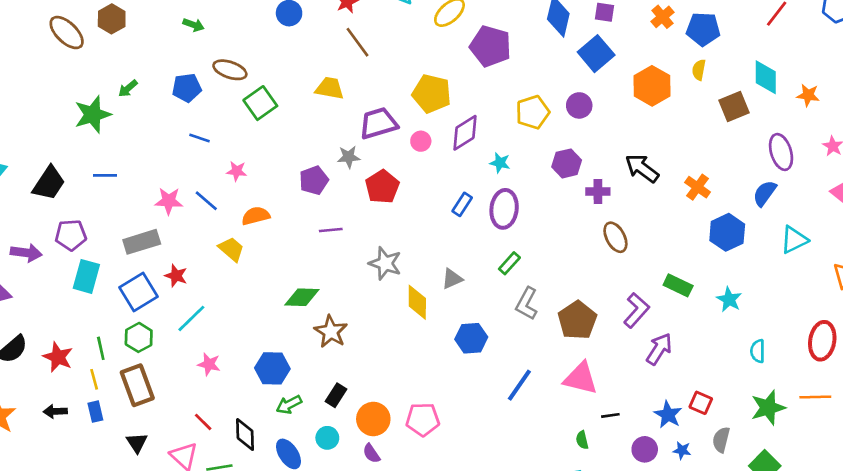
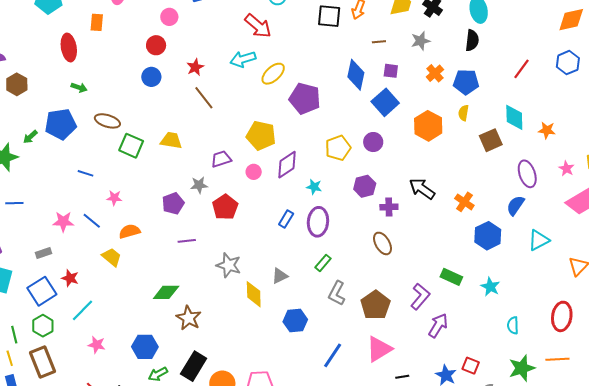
blue pentagon: (187, 88) -> (60, 124), moved, size x1.4
yellow trapezoid: (330, 88) -> (171, 140), moved
green square: (260, 103) -> (131, 146), turned -30
purple trapezoid: (378, 123) -> (221, 159), size x0.7
brown ellipse: (615, 237) -> (383, 243), moved
gray rectangle: (142, 242) -> (43, 253), size x0.6
pink triangle: (581, 378) -> (379, 349), turned -44
black rectangle: (336, 395) -> (194, 366), size x1.6

